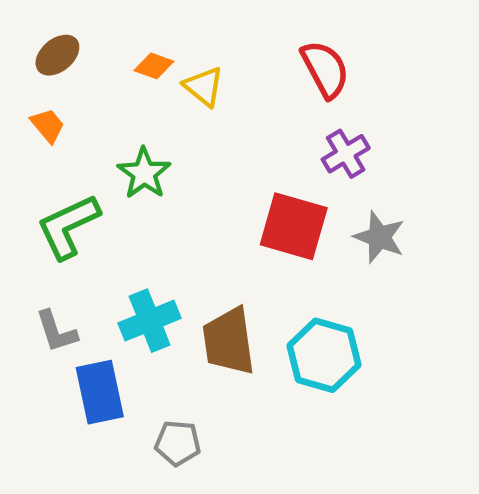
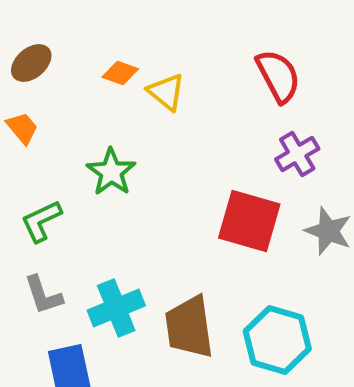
green L-shape: (68, 226) -> (41, 221), size x0.7
gray L-shape: (56, 331) -> (43, 295), moved

